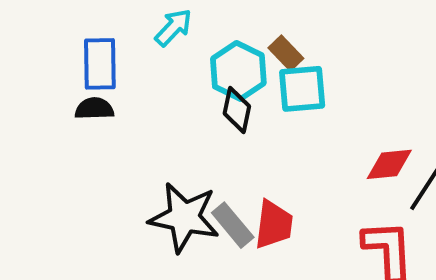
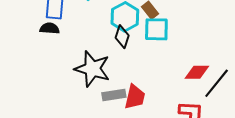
black star: (184, 217) -> (92, 69), moved
gray rectangle: (233, 225) -> (114, 95), turned -65

